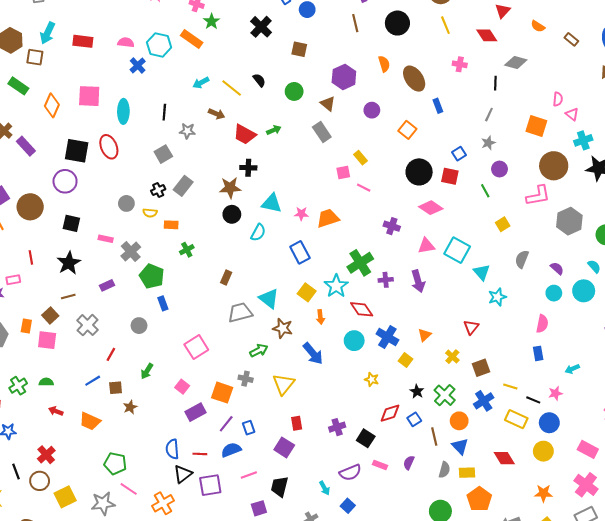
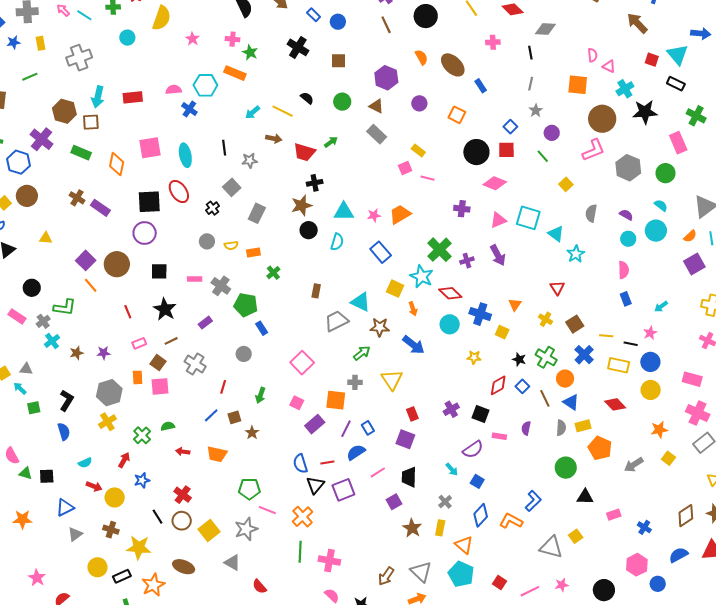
black cross: (158, 190) -> (213, 208), moved
pink rectangle: (13, 280) -> (139, 343), moved

